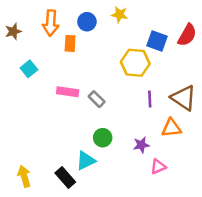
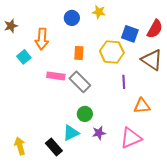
orange arrow: (51, 23) -> (42, 39), moved
orange rectangle: (70, 43) -> (79, 53), moved
brown triangle: (184, 98) -> (152, 60), moved
gray rectangle: (97, 99) -> (80, 82), size x1.5
purple star: (141, 145) -> (99, 133), moved
pink triangle: (158, 167) -> (131, 138), size x1.6

